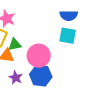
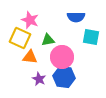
blue semicircle: (69, 16) -> (76, 17), moved
green triangle: (15, 45) -> (48, 40), moved

